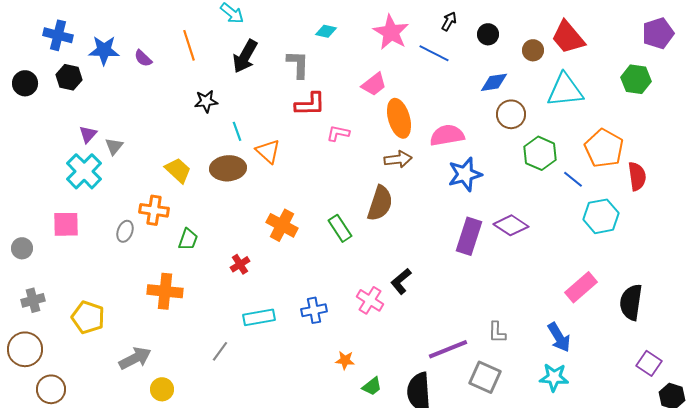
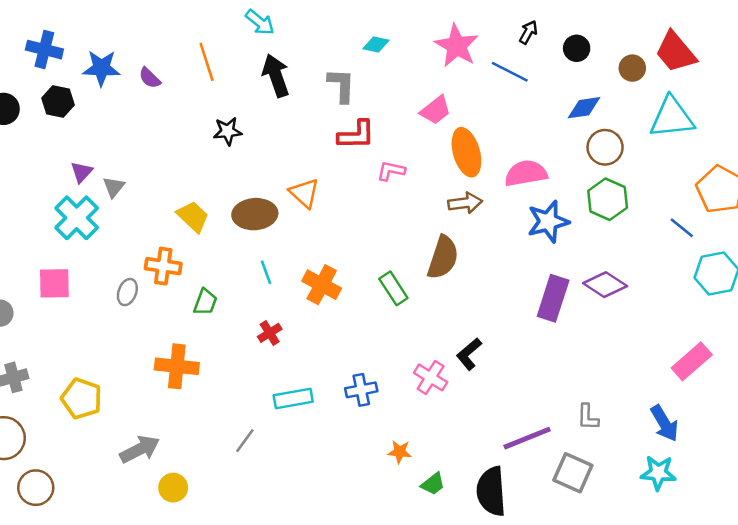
black arrow: (245, 56) -> (276, 75), turned 132
cyan line: (237, 131) -> (266, 272), moved
green hexagon: (540, 153) -> (608, 199), moved

